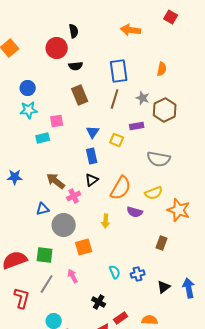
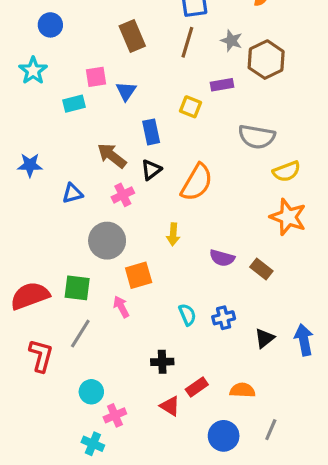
cyan star: (29, 110) -> (33, 71), moved, turned -30
blue triangle: (93, 132) -> (126, 91), moved
brown arrow: (56, 181) -> (112, 156), moved
yellow semicircle: (154, 193) -> (287, 171), moved
blue triangle: (43, 209) -> (72, 193), moved
purple semicircle: (135, 212) -> (222, 258), moved
brown rectangle: (162, 243) -> (261, 269), turned -72
pink arrow: (73, 276) -> (121, 307), moved
black cross: (99, 302) -> (162, 362), turned -32

